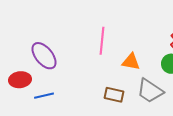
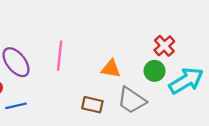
pink line: (102, 41) -> (60, 56), moved

